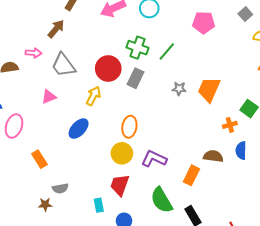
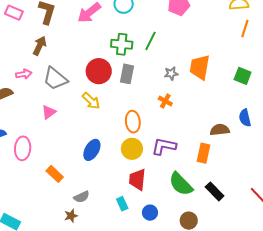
yellow arrow: (93, 96) -> (91, 101), turned 120
orange cross: (230, 125) -> (165, 101), moved, turned -32
blue ellipse: (79, 129) -> (92, 150), moved

